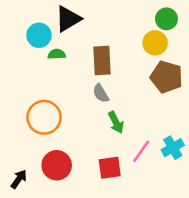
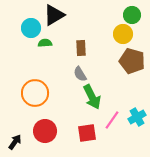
brown rectangle: (102, 61) -> (81, 48), size x0.7
green arrow: (116, 122) -> (92, 97), size x1.4

